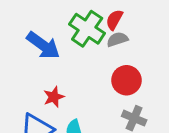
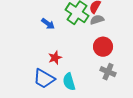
blue arrow: (43, 45) -> (48, 24), size x0.6

